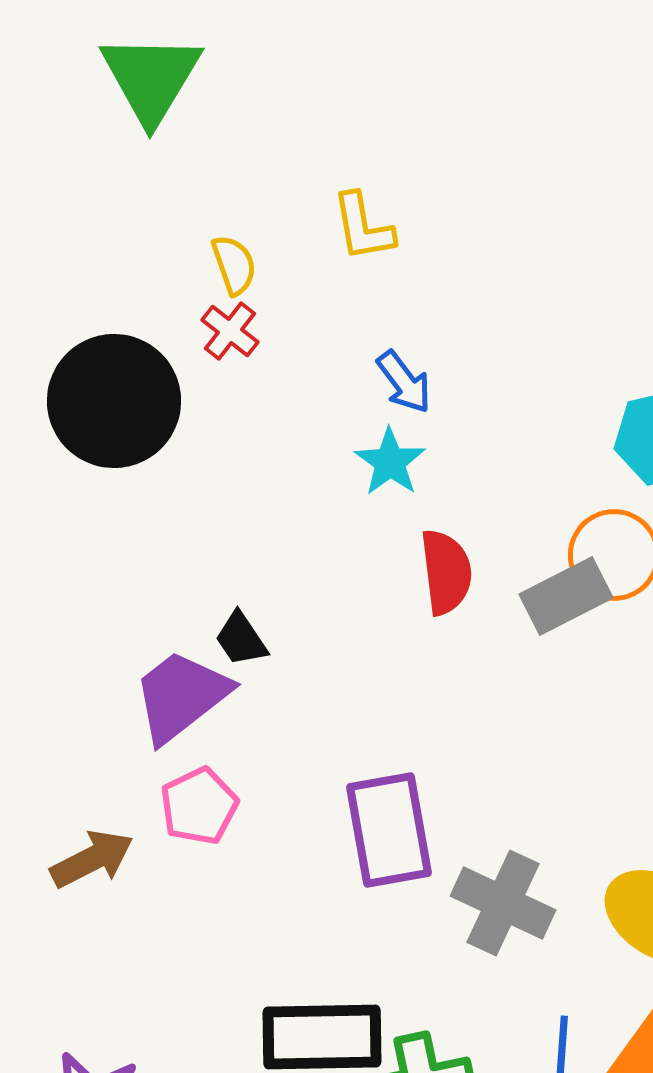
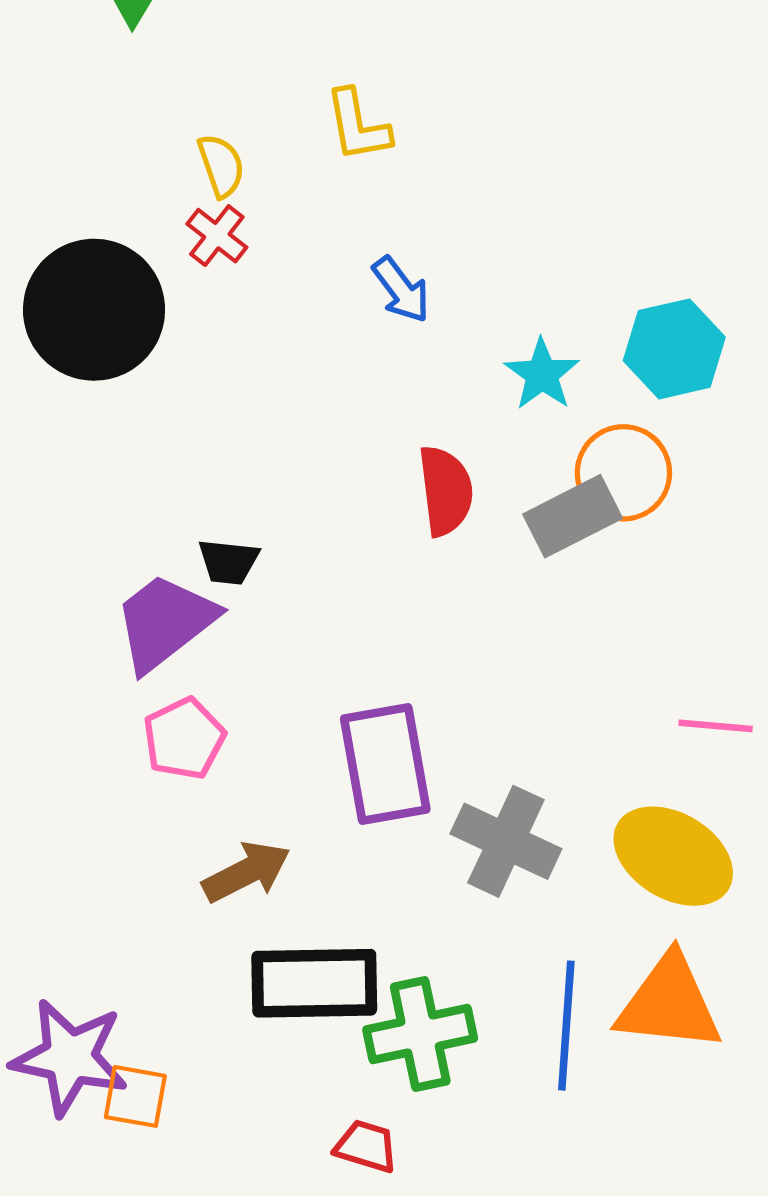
cyan star: (390, 462) -> (542, 374), moved
black trapezoid: (241, 639) -> (229, 562), turned -50
brown arrow: (92, 859) -> (247, 872), moved

